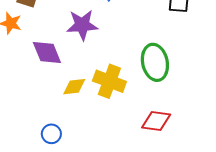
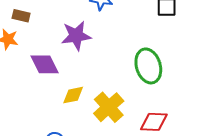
yellow cross: (109, 81) -> (109, 107), moved, turned 32

